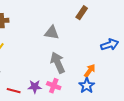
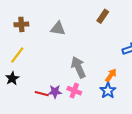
gray triangle: (52, 33) -> (58, 29), moved
red line: (14, 91) -> (42, 94), moved

